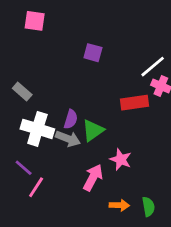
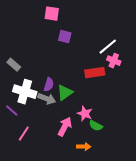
pink square: (35, 21) -> (52, 14), moved
purple line: (24, 168) -> (12, 111), moved
green semicircle: (148, 207) -> (96, 126), moved, turned 128

